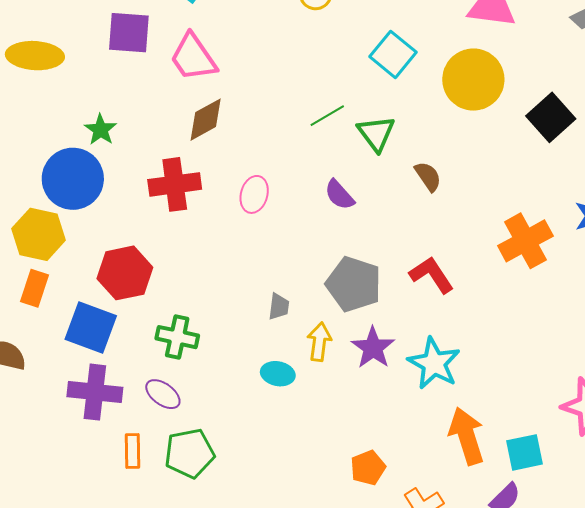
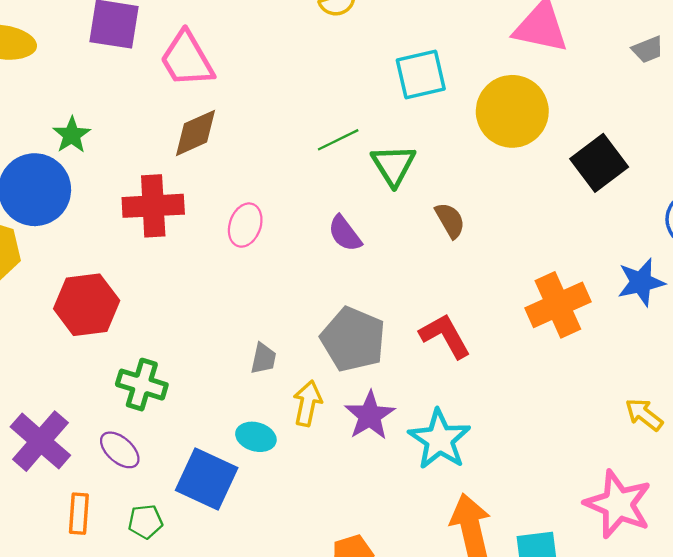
cyan square: (393, 54) -> (421, 74), turned 33
blue square: (91, 328) -> (207, 479), moved
purple cross: (95, 392) -> (40, 441), turned 30
green pentagon: (190, 453) -> (145, 522), size x0.6

